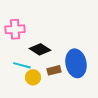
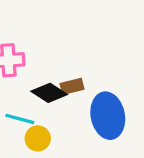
brown rectangle: (54, 70) -> (72, 86), moved

